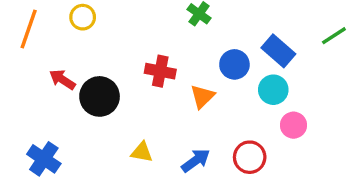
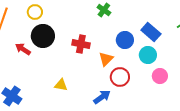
black circle: (100, 96) -> (43, 36), moved
yellow triangle: (142, 152) -> (61, 85), moved
red circle: (250, 157) -> (120, 77), moved

